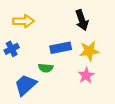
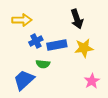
blue cross: (12, 49) -> (36, 41), moved
pink star: (86, 75) -> (92, 81), moved

